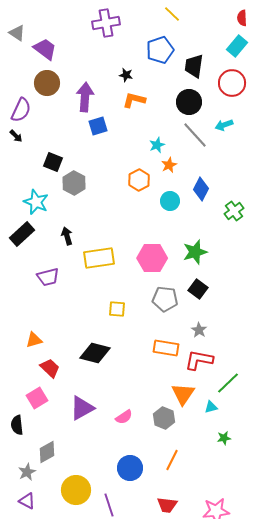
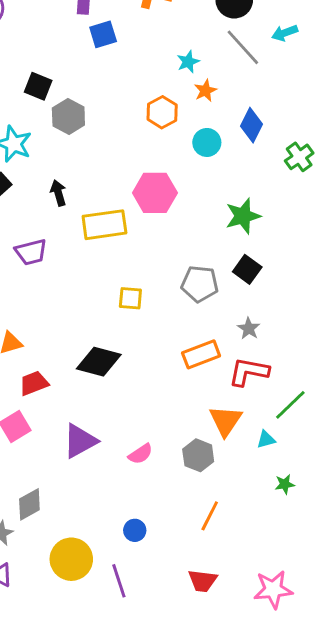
pink hexagon: (152, 258) -> (155, 193), moved
orange rectangle: (166, 348) -> (201, 354), turned -30
red trapezoid: (50, 368) -> (34, 383), turned -65
blue circle: (130, 468) -> (135, 530), moved, size x0.6

